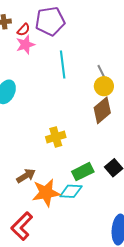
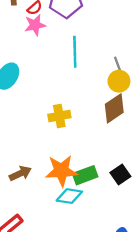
yellow cross: (56, 137) -> (59, 116), moved
orange star: (46, 193) -> (61, 171), moved

